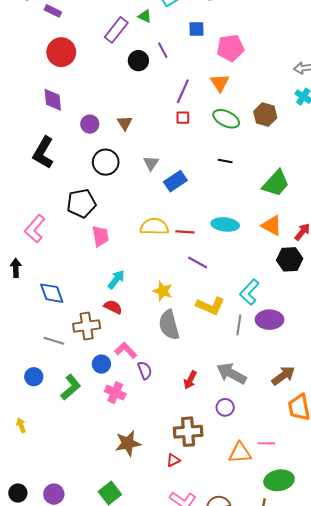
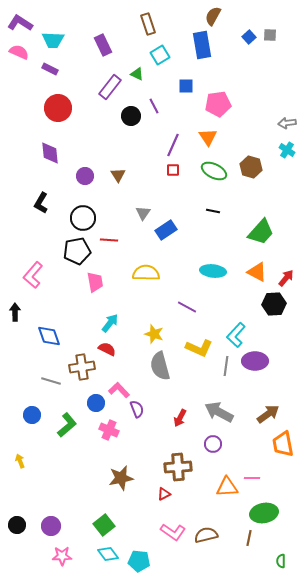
black L-shape: (43, 153) -> (41, 203), size x0.7
black circle: (106, 162) -> (83, 218), moved
red line: (185, 232) -> (109, 240), moved

